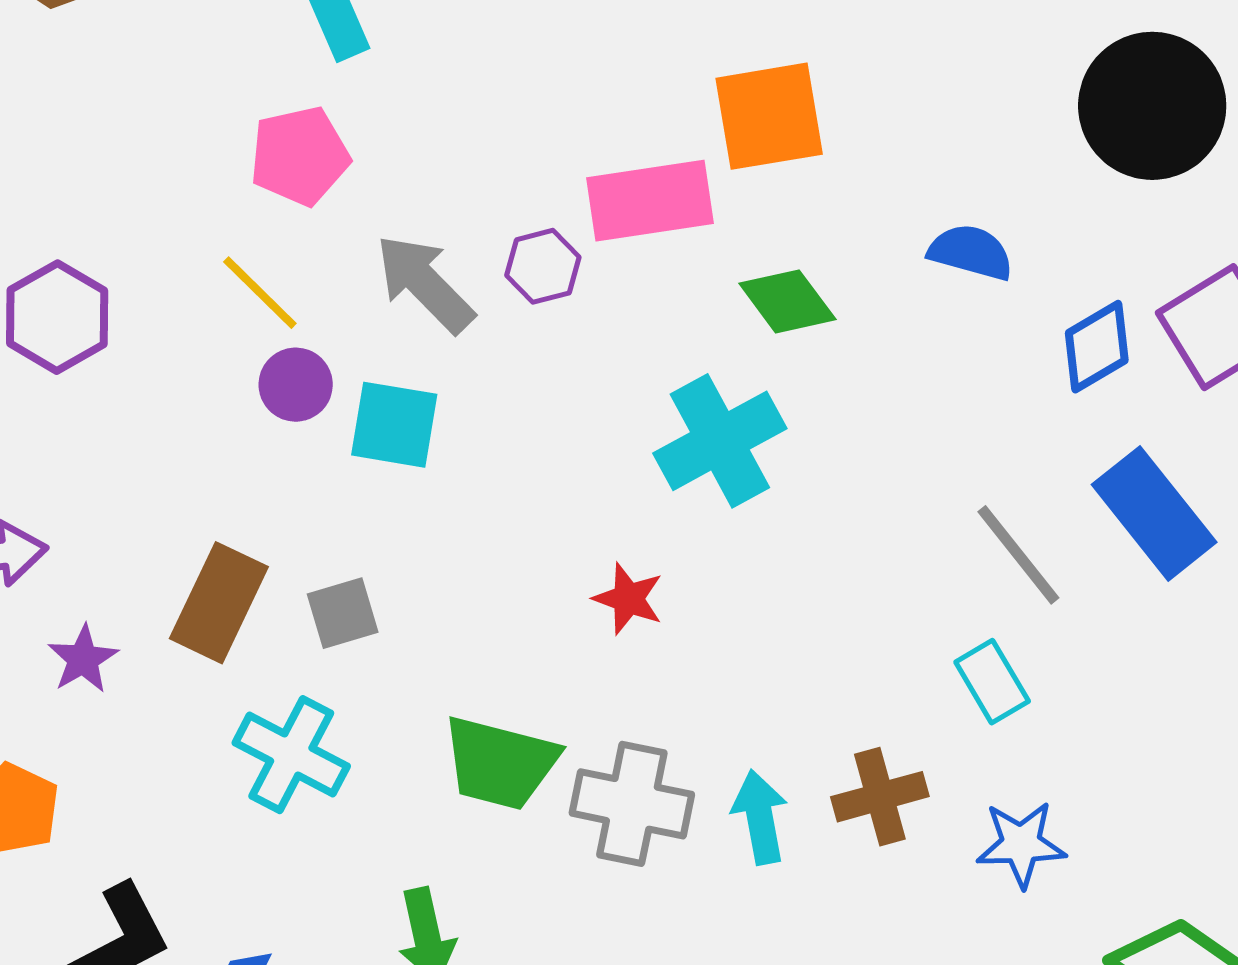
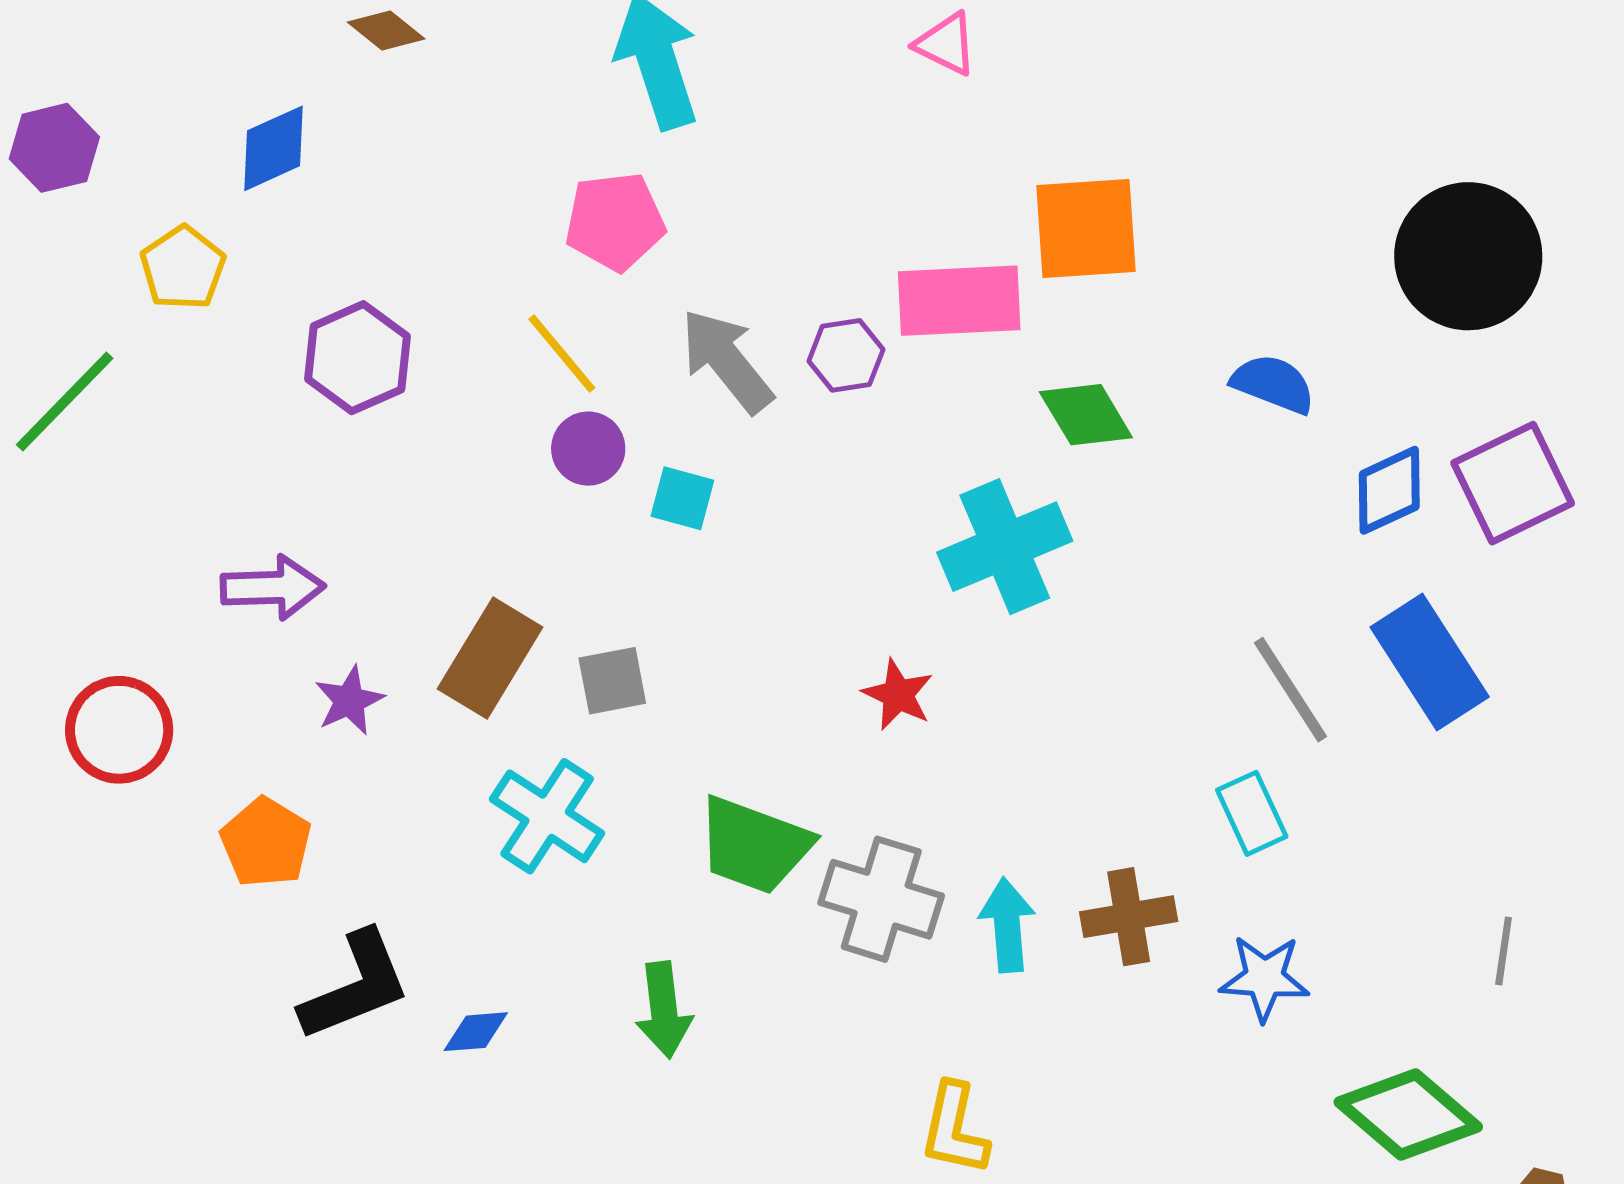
cyan square: (394, 425) -> (682, 498), size x0.7

